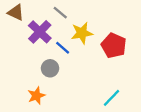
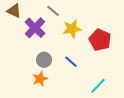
blue line: (63, 48) -> (71, 62), moved
orange star: (36, 96) -> (40, 79), moved

